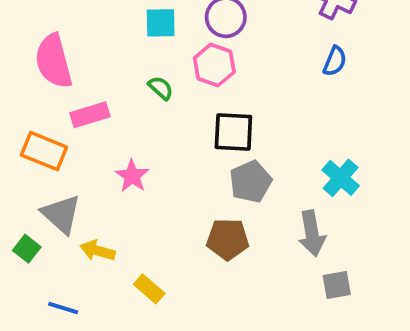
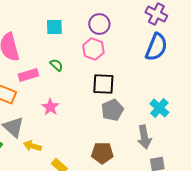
cyan square: (161, 23) -> (54, 27), moved
blue semicircle: (335, 61) -> (156, 47), size x1.8
green semicircle: (161, 88) -> (56, 65), moved
brown pentagon: (228, 239) -> (102, 153), moved

